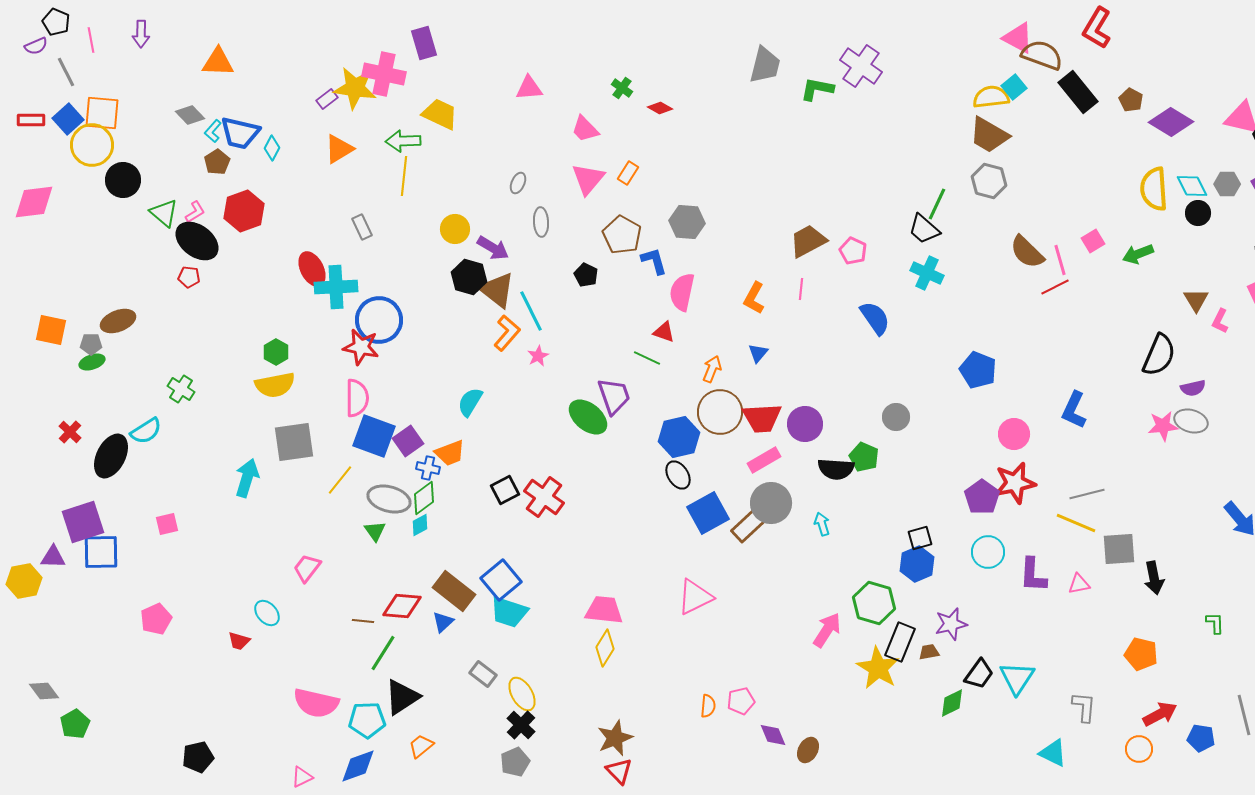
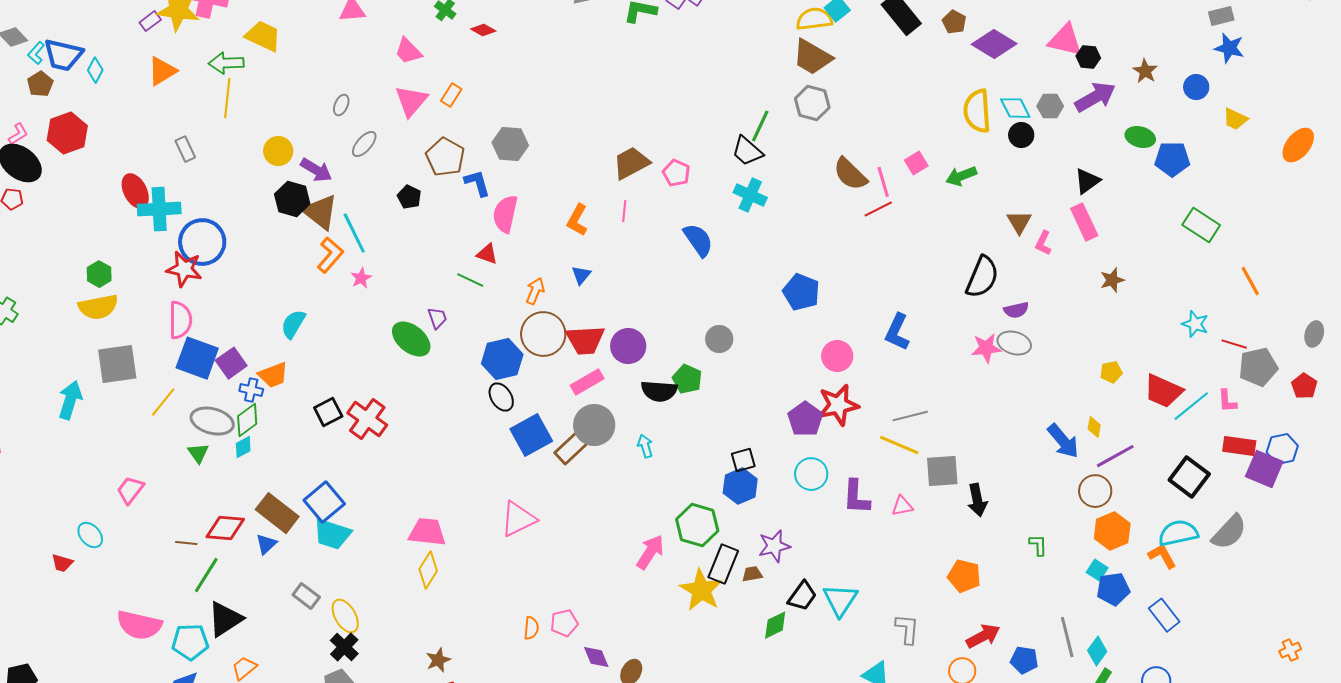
gray ellipse: (541, 222) -> (364, 144), turned 44
purple trapezoid: (614, 396) -> (437, 318), size x0.6
brown star: (615, 738) -> (438, 660), size x0.7

